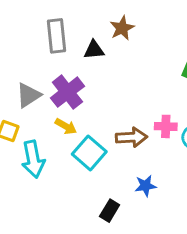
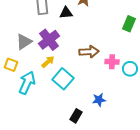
yellow arrow: (66, 126) -> (48, 62), turned -72
brown arrow: (131, 137) -> (89, 52), moved
cyan arrow: (33, 159) -> (27, 83), turned -145

